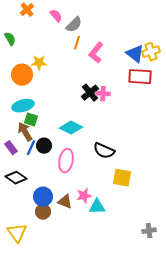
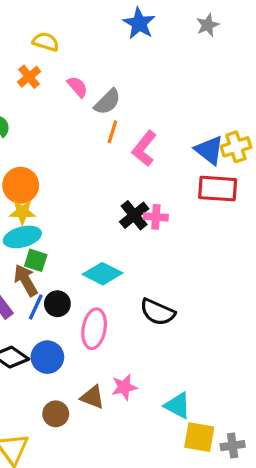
yellow star: (39, 63) -> (22, 212), moved
yellow square: (122, 178) -> (199, 437), moved
blue circle: (43, 197) -> (47, 357), moved
cyan triangle: (97, 207) -> (178, 405), moved, turned 30

